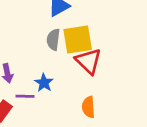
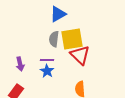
purple line: (25, 96) -> (47, 60), moved

